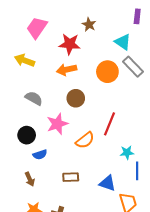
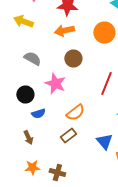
pink star: (57, 124) -> (55, 84), turned -30
orange semicircle: (85, 140) -> (75, 112), moved
brown rectangle: (71, 177) -> (68, 136), turned -35
blue triangle: (107, 183) -> (104, 142), turned 30

